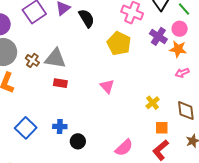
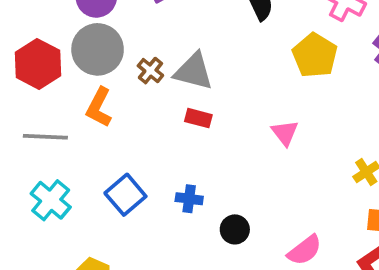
black circle: (78, 141) -> (235, 229), moved

